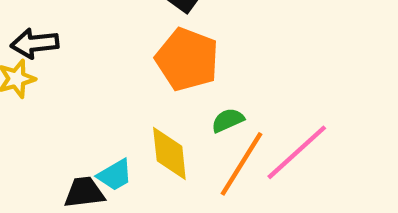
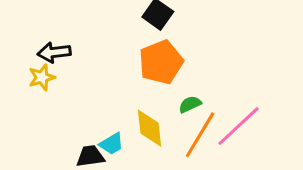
orange pentagon: (187, 59) -> (161, 62), turned 30

